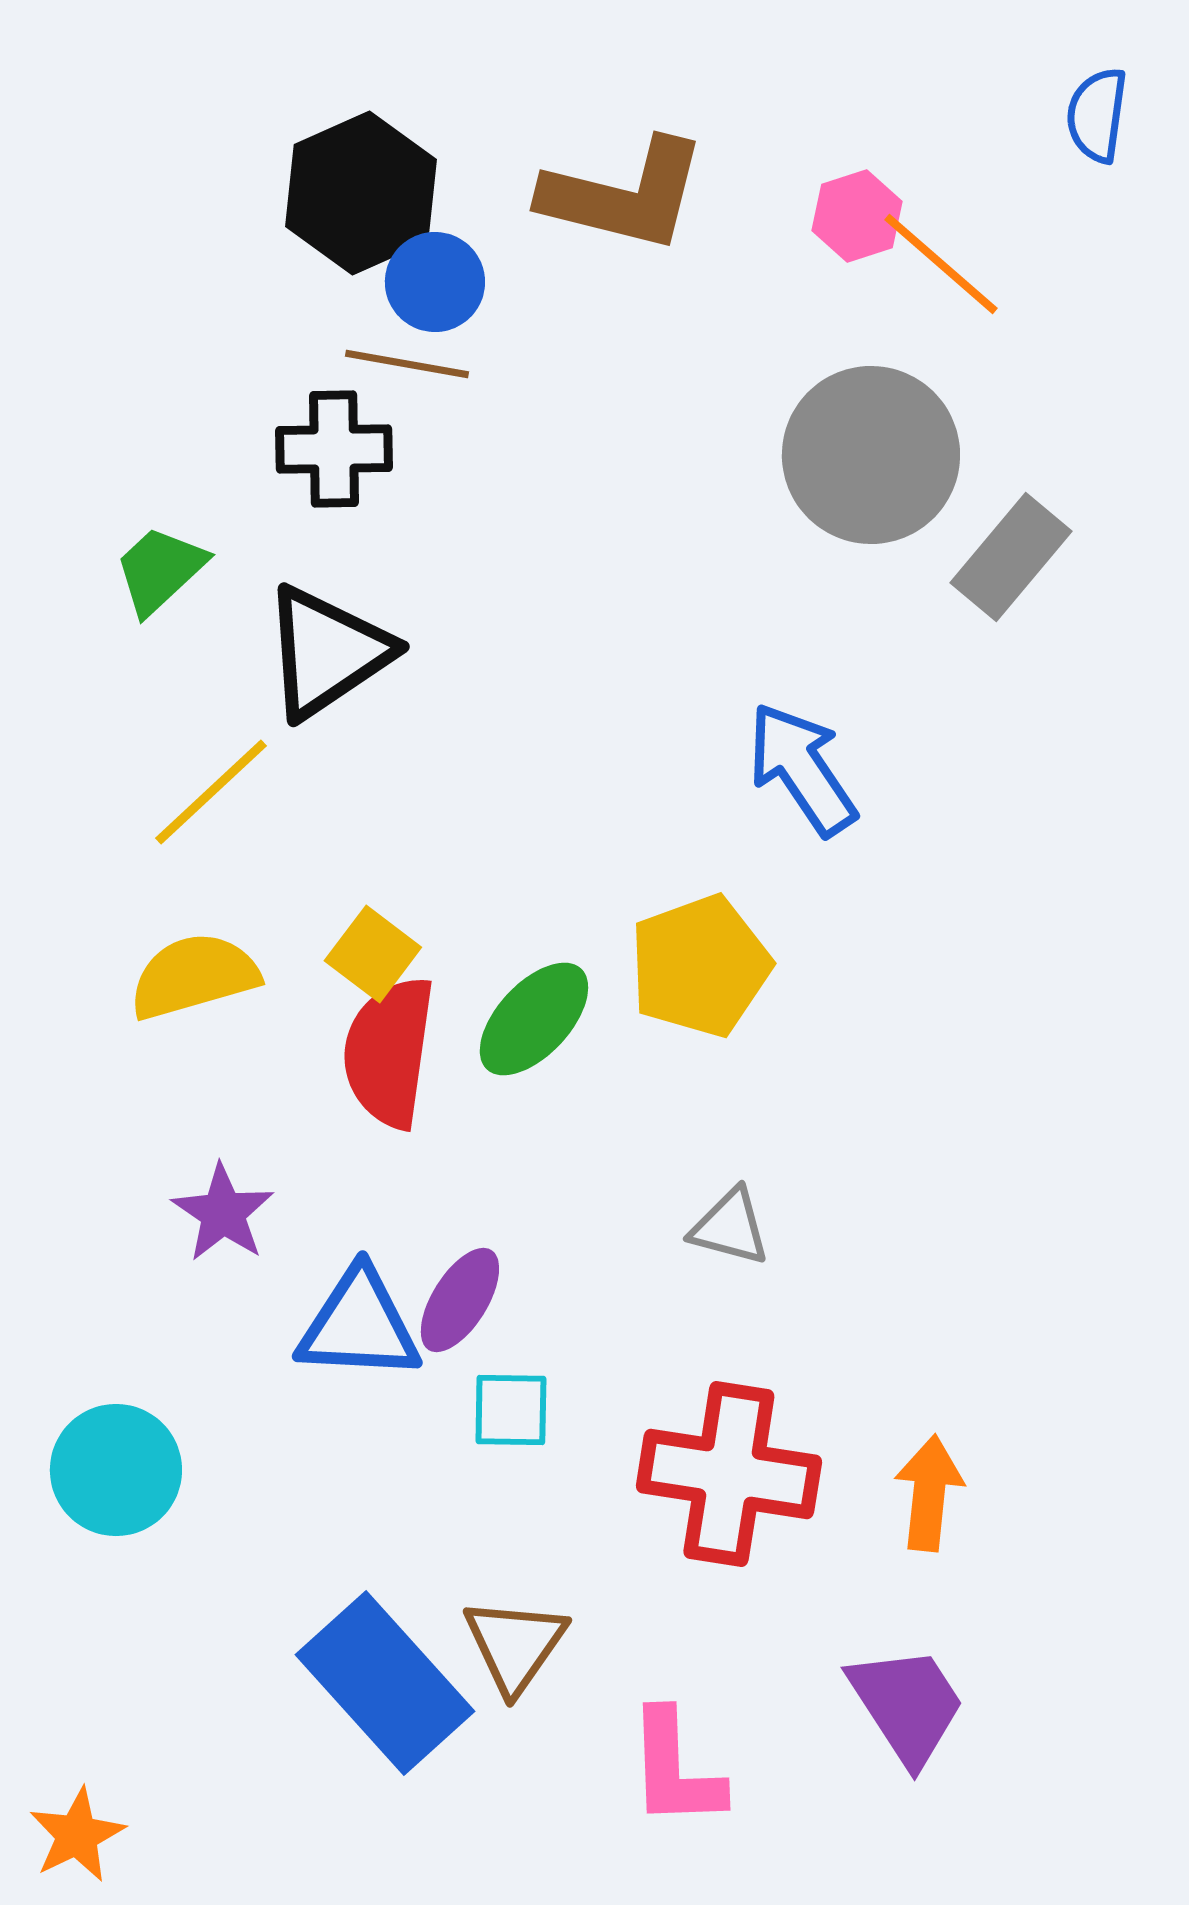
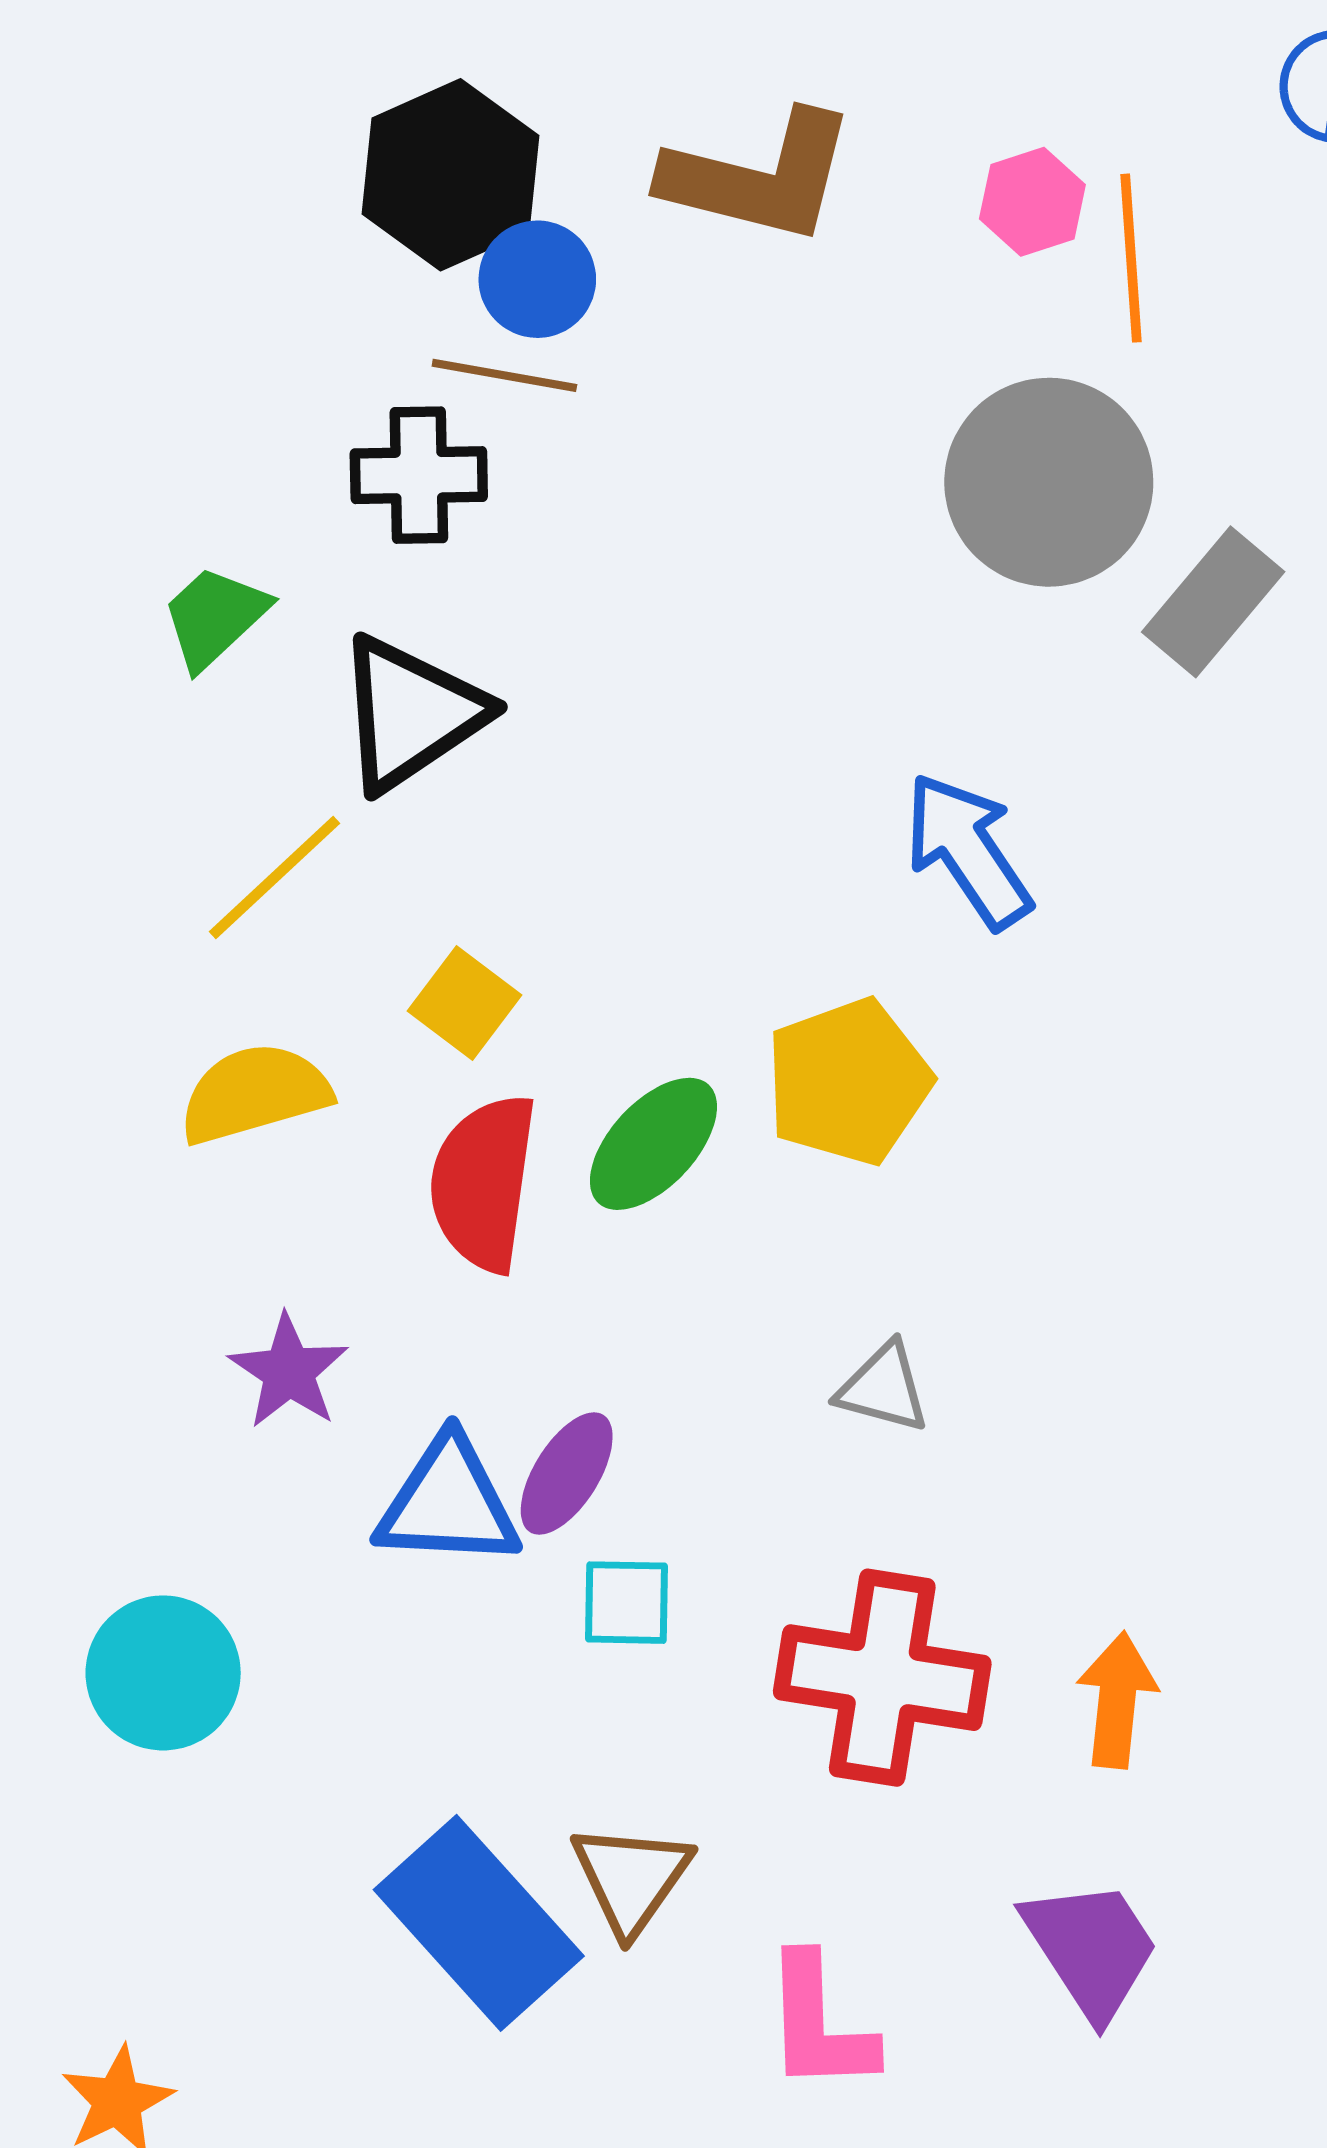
orange line: (941, 264) -> (1131, 258), turned 45
yellow square: (373, 954) -> (465, 1003), moved

